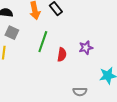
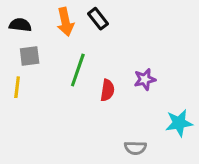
gray square: (12, 33) -> (30, 56), turned -32

